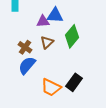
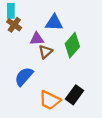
purple triangle: (43, 21) -> (37, 39), moved
brown cross: (25, 47) -> (14, 25), moved

